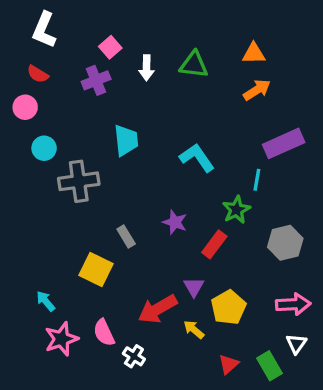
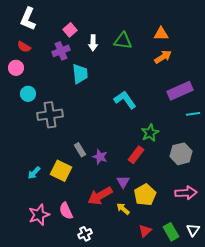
cyan trapezoid: (126, 140) -> (80, 74), moved
cyan line: (257, 180) -> (193, 114), moved, turned 72
purple star: (175, 222) -> (100, 157), moved
cyan arrow: (46, 301) -> (34, 173), moved, turned -96
white triangle: (296, 344) -> (193, 230), moved
white cross: (134, 356) -> (85, 234), moved, turned 32

